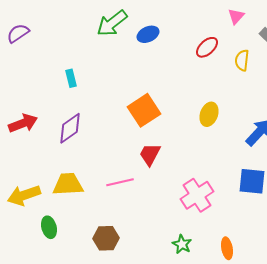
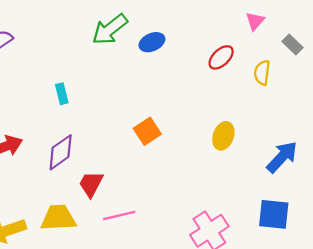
orange square: (144, 110) -> (147, 131), size x0.7
red trapezoid: (150, 154) -> (91, 184), moved

